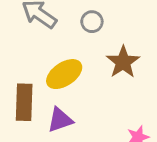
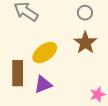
gray circle: (92, 22) -> (85, 13), moved

